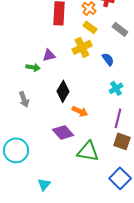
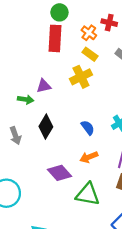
blue semicircle: (108, 59) -> (88, 128), moved
black diamond: (63, 91) -> (46, 127), moved
orange arrow: (80, 111) -> (89, 157), moved, turned 133

